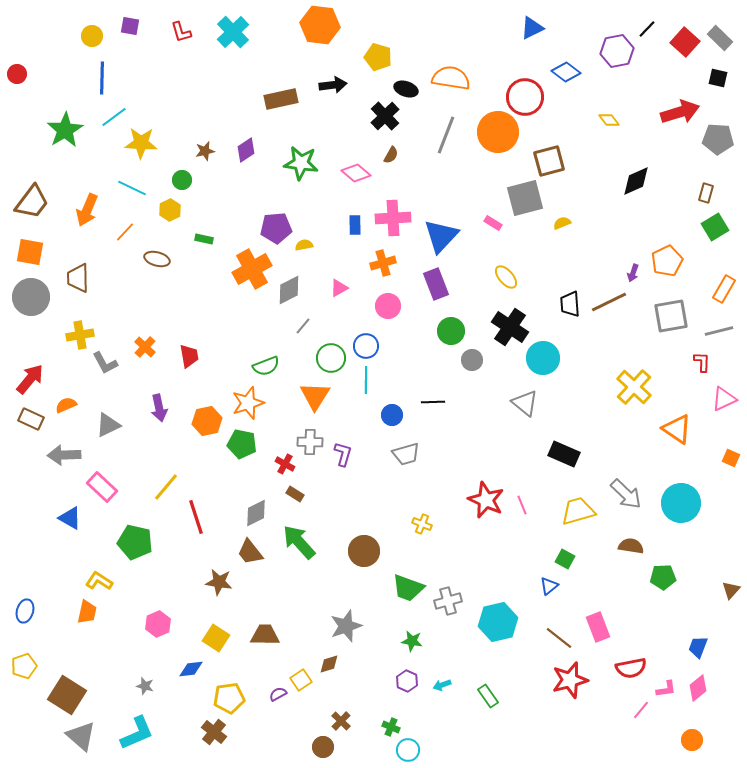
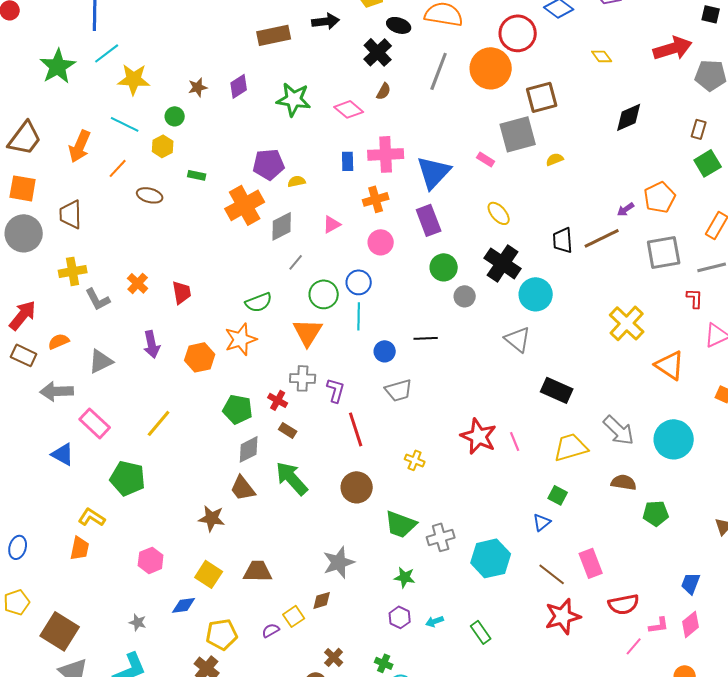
purple arrow: (633, 273) -> (626, 209), turned 36
green pentagon: (242, 444) -> (238, 409), moved
red line: (196, 517) -> (356, 429), moved

